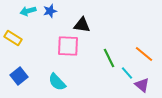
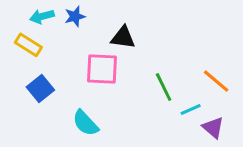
yellow rectangle: (13, 38) -> (28, 45), moved
cyan line: (127, 73) -> (191, 110), turned -72
blue square: (19, 76) -> (40, 89), moved

